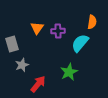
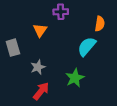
purple cross: (58, 31) -> (61, 12), moved
gray star: (22, 65) -> (38, 67), moved

